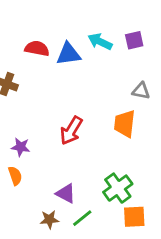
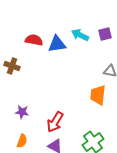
red arrow: (71, 131) -> (55, 122), moved
orange semicircle: (15, 176) -> (22, 141), moved, turned 40

